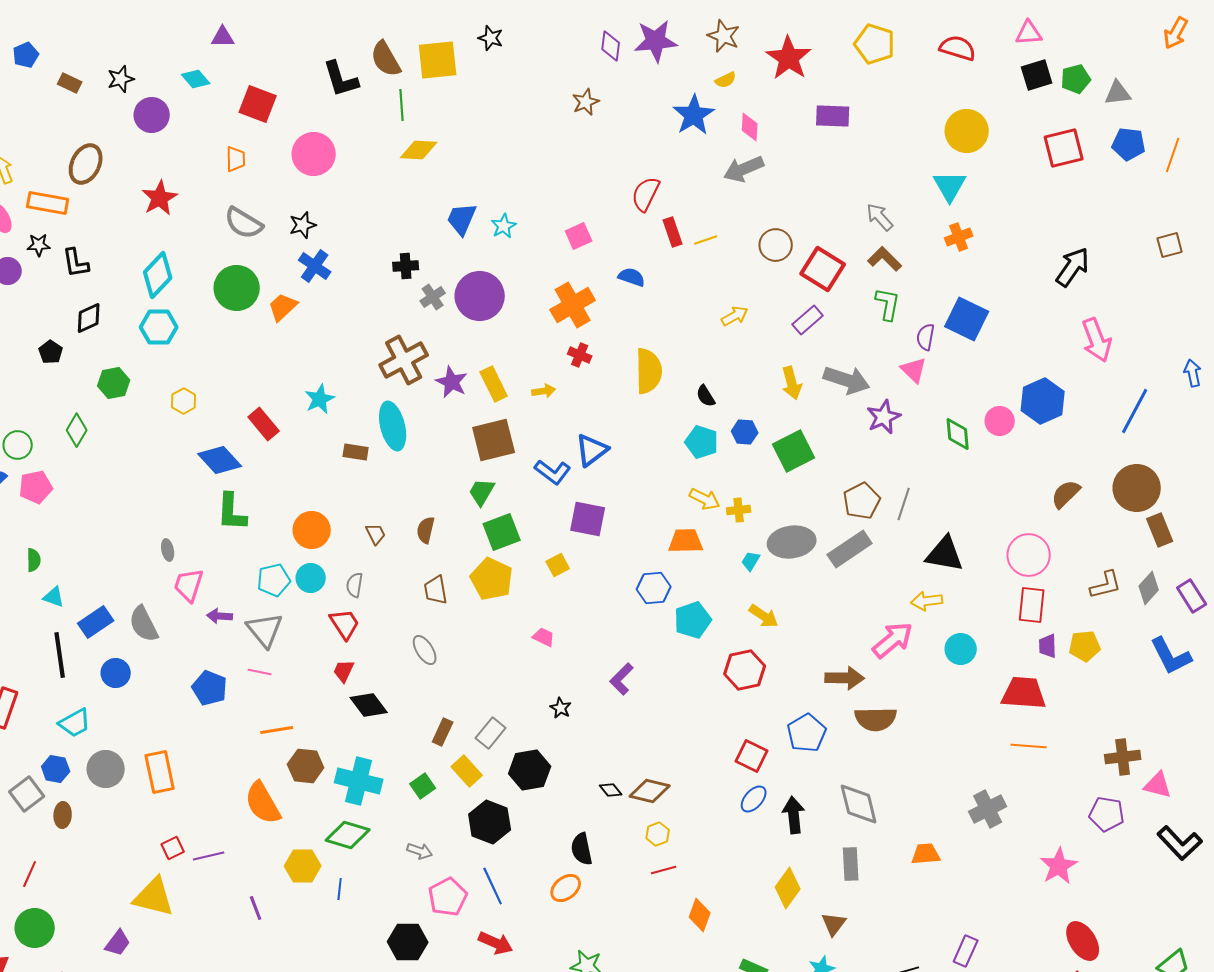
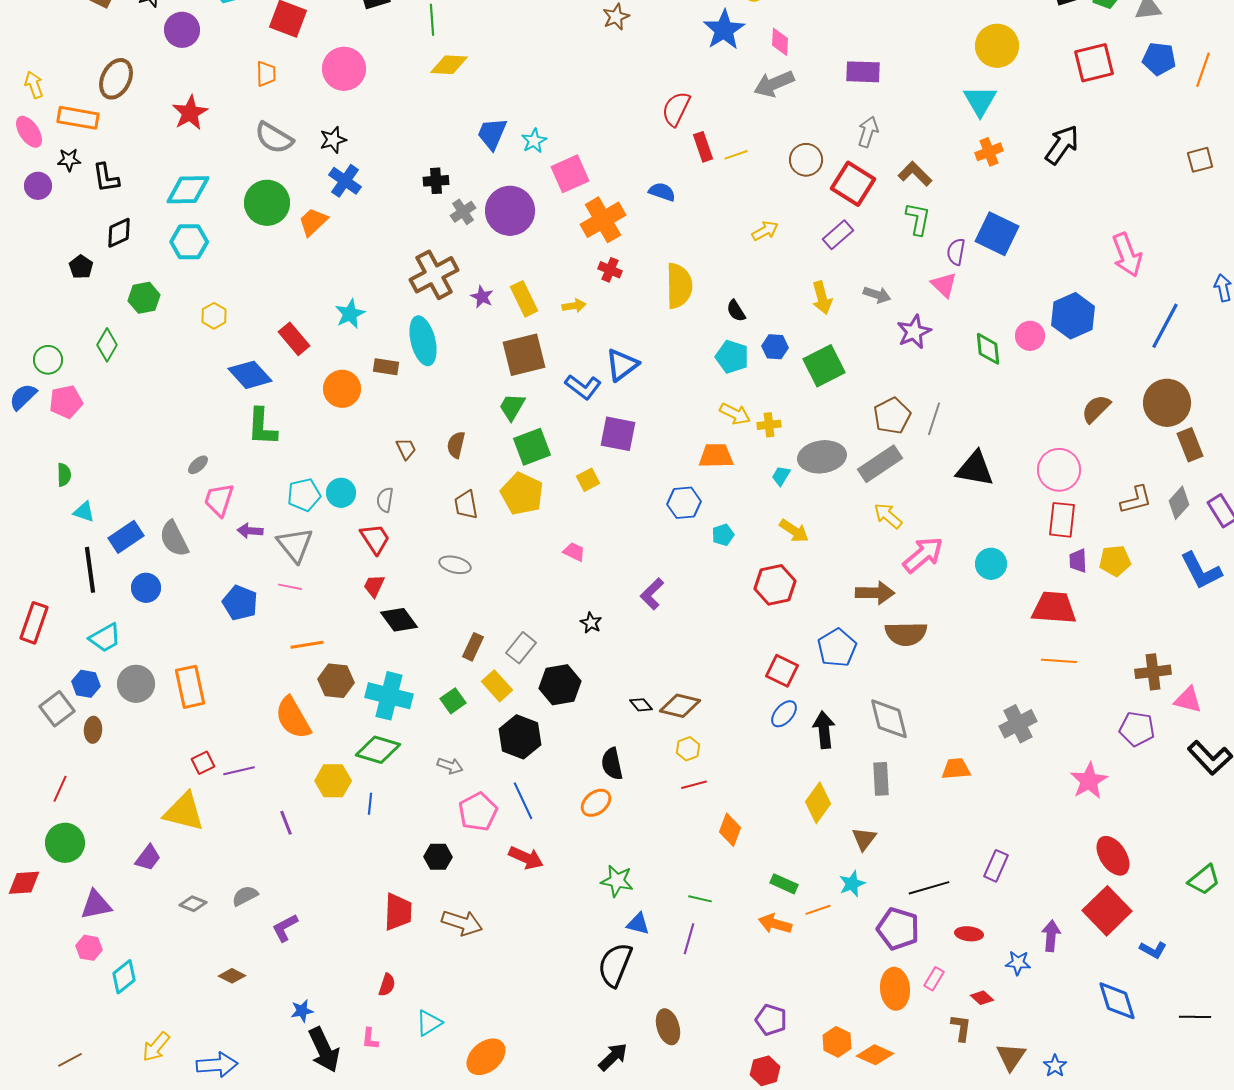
purple rectangle: (833, 116) -> (863, 72), moved
gray arrow: (880, 217) -> (868, 132), moved, turned 60
pink square: (579, 236) -> (570, 174), moved, size x1.4
black arrow: (1073, 267) -> (1062, 145), moved
cyan diamond: (158, 275) -> (188, 190), turned 45
gray arrow: (847, 380) -> (877, 295), size x0.6
purple star: (452, 382) -> (482, 297), size x0.7
orange circle: (312, 530) -> (342, 389), moved
gray ellipse: (168, 550) -> (198, 465), turned 60
yellow arrow: (927, 601) -> (888, 516), moved, turned 48
cyan pentagon: (693, 620) -> (723, 535), size x0.6
gray ellipse: (425, 650) -> (455, 565), turned -44
black hexagon: (408, 942) -> (438, 857), size x0.7

